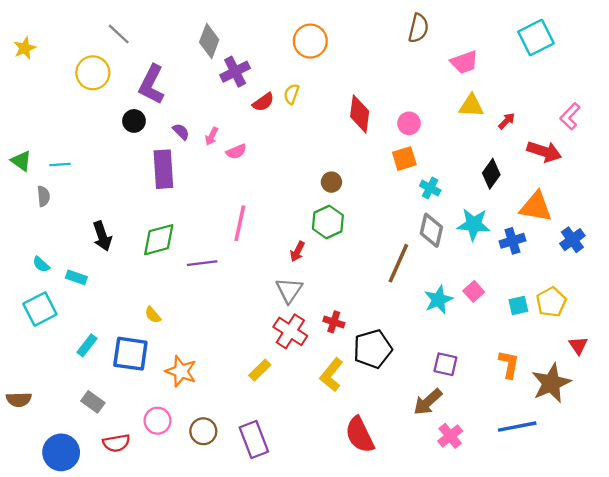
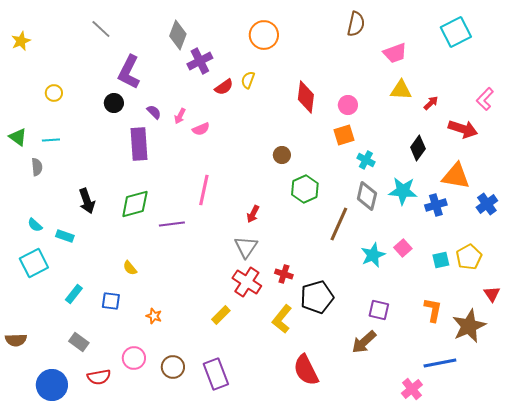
yellow circle: (93, 73) -> (54, 93), moved, size x0.6
green hexagon: (328, 222) -> (305, 189), moved
blue square: (130, 354) -> (111, 301), size x0.6
orange star: (181, 371) -> (154, 316), size x0.6
pink cross: (450, 436) -> (412, 389), moved

